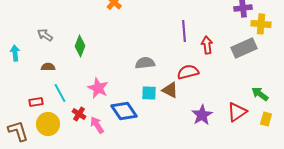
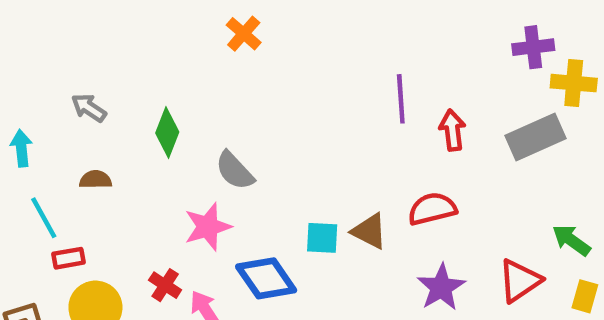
gray semicircle: (145, 63) -> (235, 171), moved, turned -126
red semicircle: (188, 72) -> (432, 209), moved
pink star: (98, 88) -> (208, 227), turned 30
cyan line: (60, 93) -> (44, 218), moved

